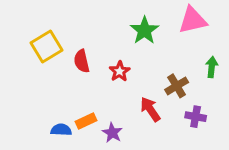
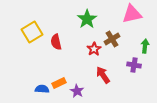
green star: (144, 30) -> (87, 19), moved
red star: (120, 71) -> (94, 49), moved
brown cross: (177, 86) -> (112, 39), moved
purple cross: (196, 117) -> (134, 65), moved

